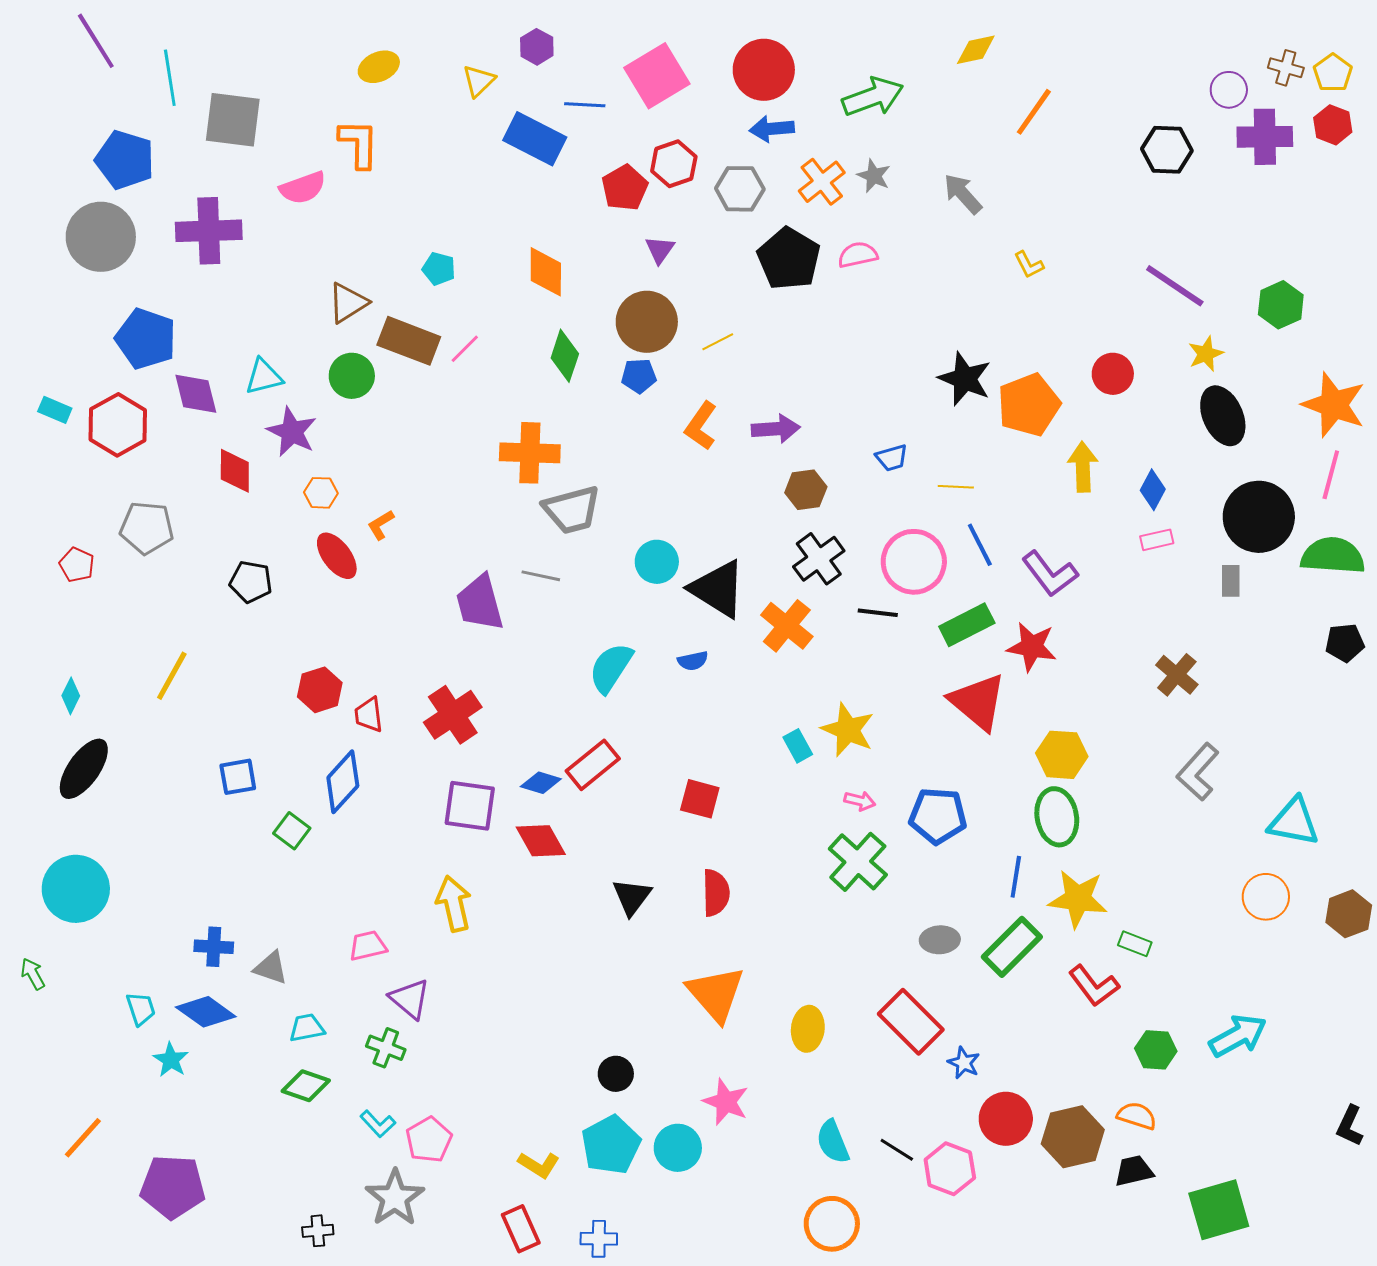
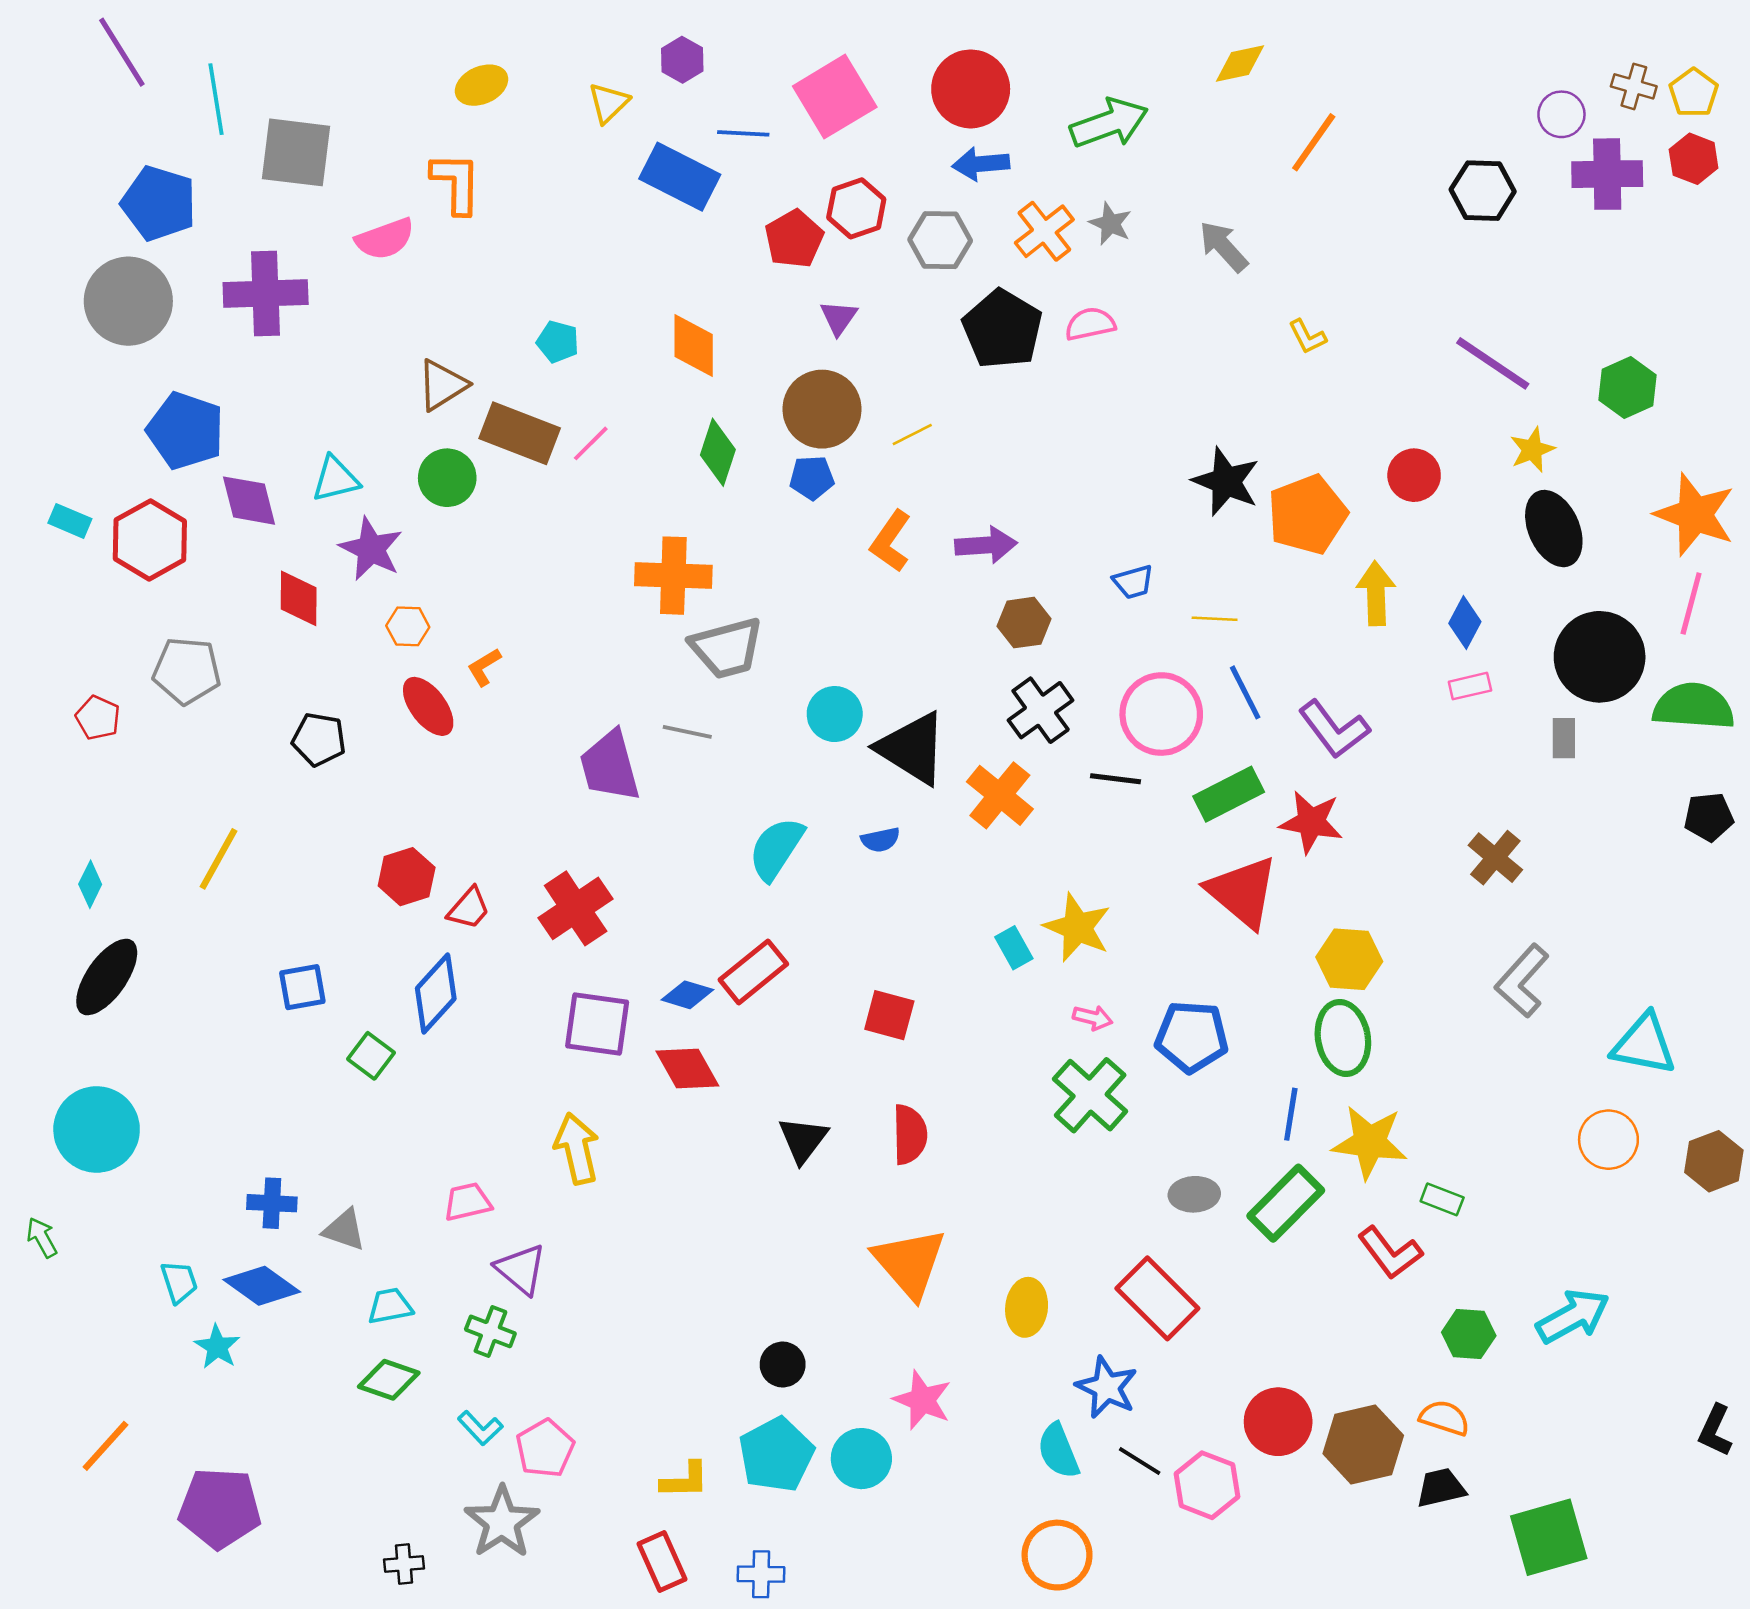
red trapezoid: (369, 715) -> (469, 908), turned -132
blue star: (964, 1063) -> (1107, 1387), moved, size x1.5
yellow L-shape: (539, 1165) -> (685, 1480), turned -33

